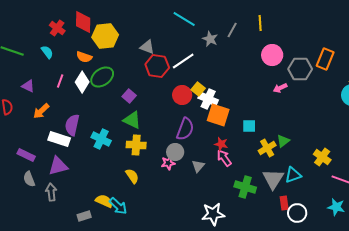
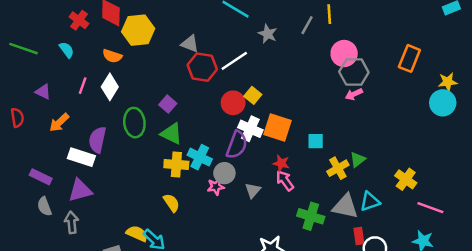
gray line: (232, 30) -> (307, 25), moved
gray hexagon: (300, 69) -> (354, 72), moved
green ellipse: (102, 77) -> (134, 123), moved, turned -60
white cross: (208, 99) -> (250, 129), moved
cyan cross: (101, 139) -> (200, 157), moved
gray triangle: (273, 179) -> (345, 206), turned -50

